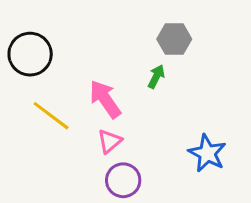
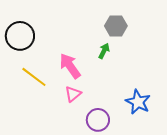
purple circle: (123, 180) -> (98, 120), moved

